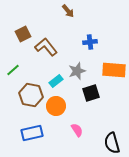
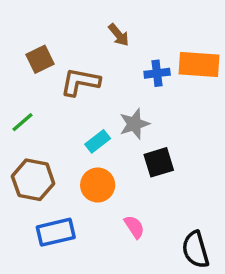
brown arrow: (68, 11) -> (119, 35), moved
brown L-shape: (46, 47) -> (80, 82), turned -40
orange rectangle: (114, 70) -> (199, 65), moved
brown hexagon: (31, 95) -> (33, 180), moved

